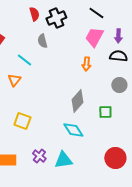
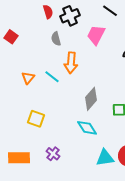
pink trapezoid: (94, 37) -> (96, 35), moved
cyan line: (24, 60) -> (52, 77), moved
orange arrow: (86, 64) -> (71, 63), moved, size x1.5
cyan triangle: (63, 160) -> (105, 158), moved

